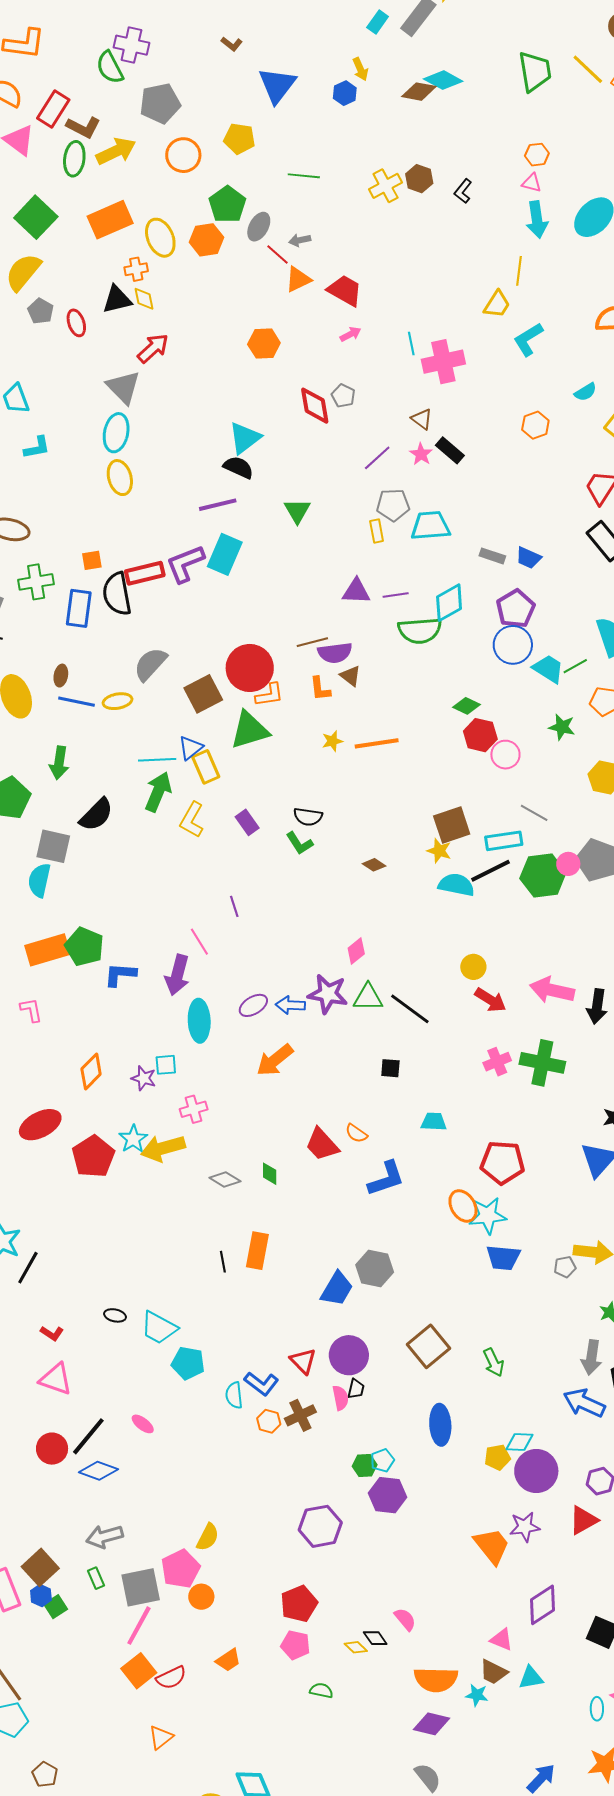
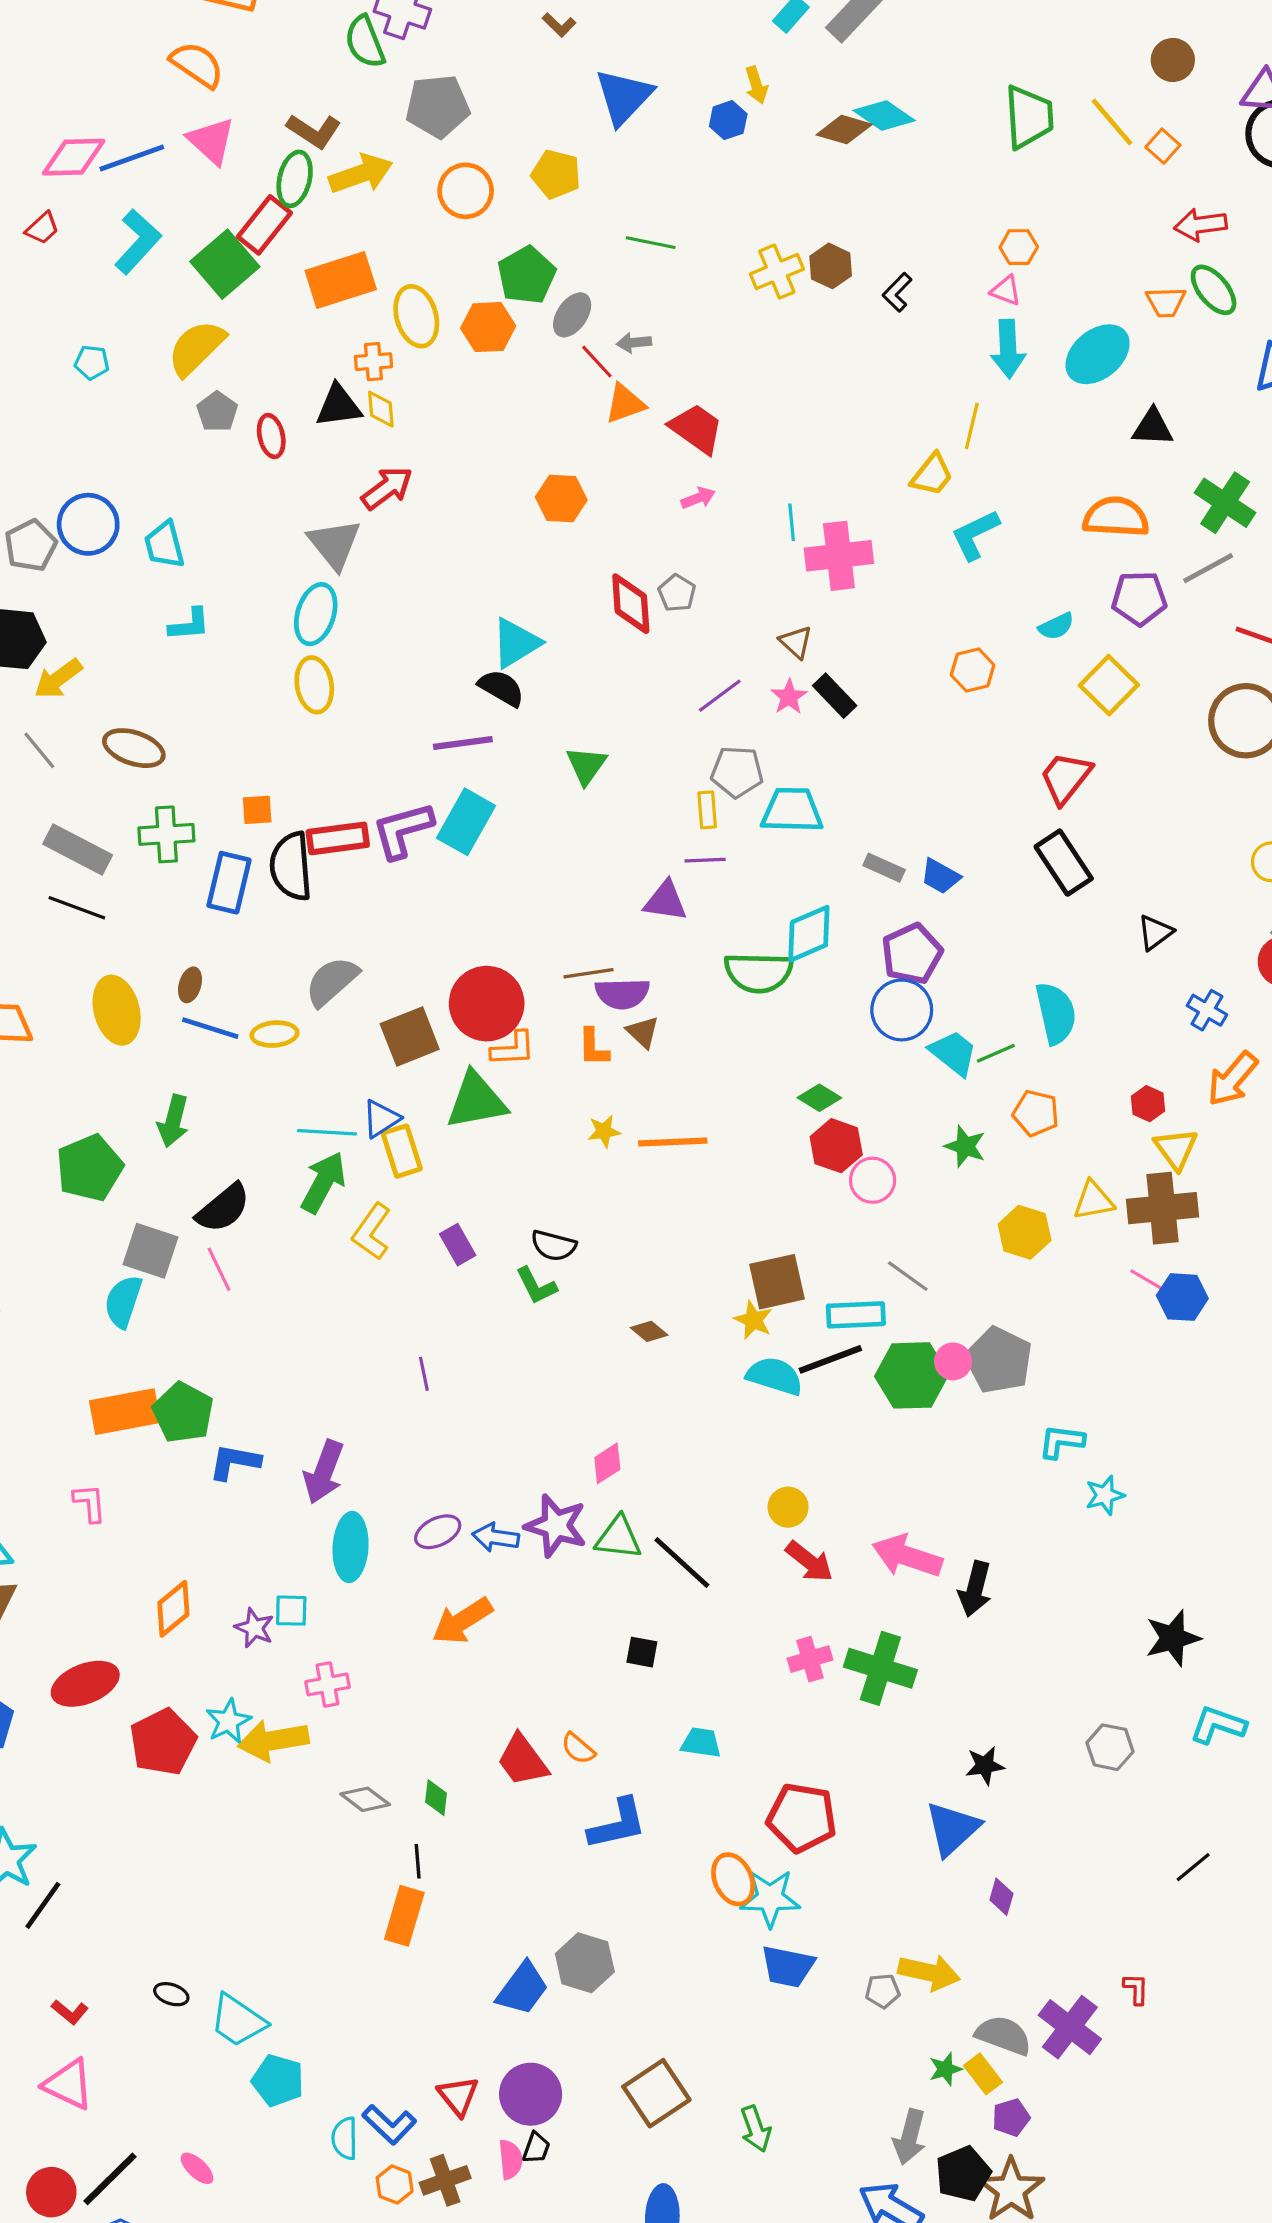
red rectangle: (53, 109) -> (264, 225), moved
purple line: (396, 595) -> (705, 860), moved
pink line: (199, 942) -> (219, 1269), moved
black line: (223, 1262) -> (418, 1861), moved

